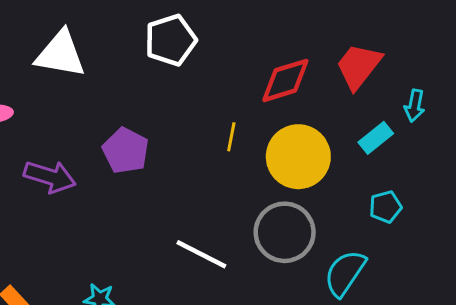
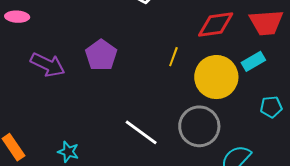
red trapezoid: (359, 66) -> (266, 23), turned -141
cyan rectangle: (376, 138) -> (253, 61), moved
cyan pentagon: (385, 207) -> (271, 107), moved

